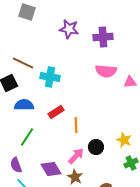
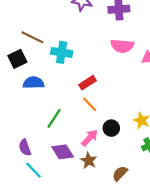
red rectangle: (56, 112) -> (88, 83), moved
orange line: (76, 125) -> (90, 104), turned -42
green line: (27, 137) -> (54, 118), moved

